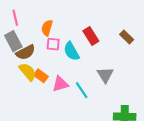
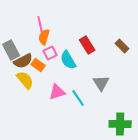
pink line: (15, 18) -> (40, 24), moved
pink square: (53, 44) -> (50, 53), turned -32
orange rectangle: (41, 76) -> (38, 65), moved

